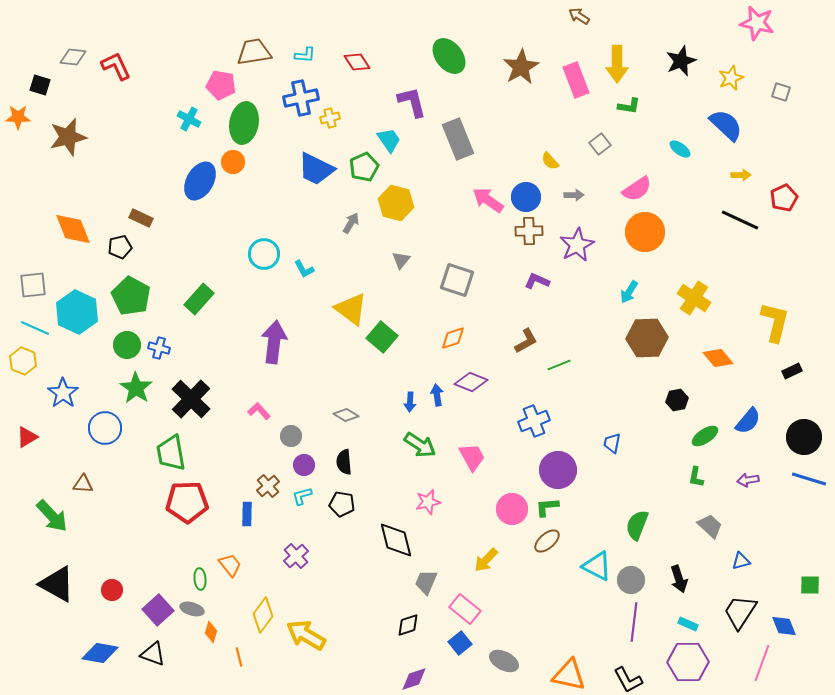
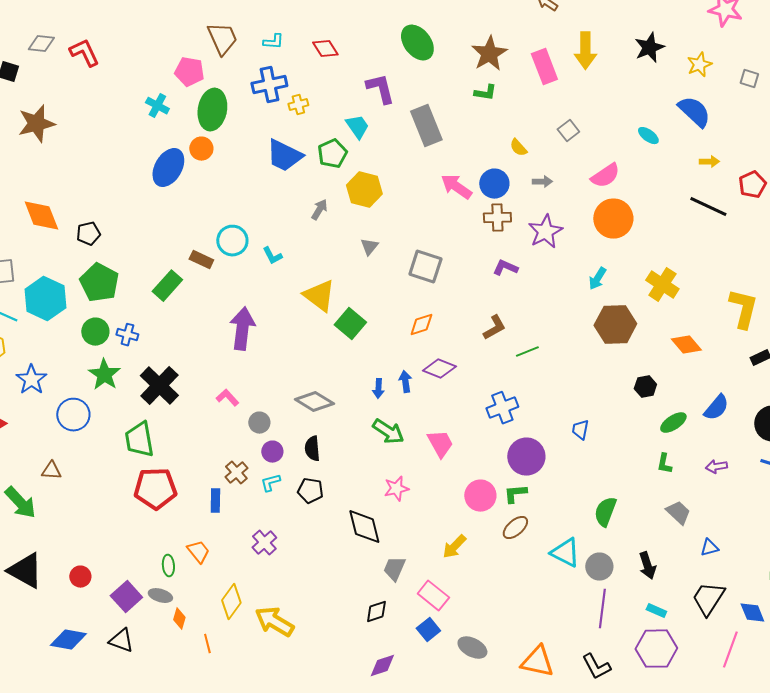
brown trapezoid: (254, 52) -> (222, 39), turned 75
green L-shape: (629, 106) -> (485, 93), moved
brown rectangle: (141, 218) -> (201, 260), moved
gray diamond: (346, 415) -> (314, 402), size x1.5

